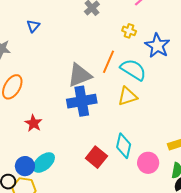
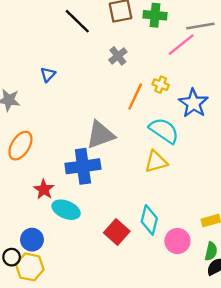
orange line: (109, 62) -> (135, 96), moved
blue cross: (82, 101) -> (83, 166), moved
cyan ellipse: (44, 163) -> (66, 210), moved, turned 60

